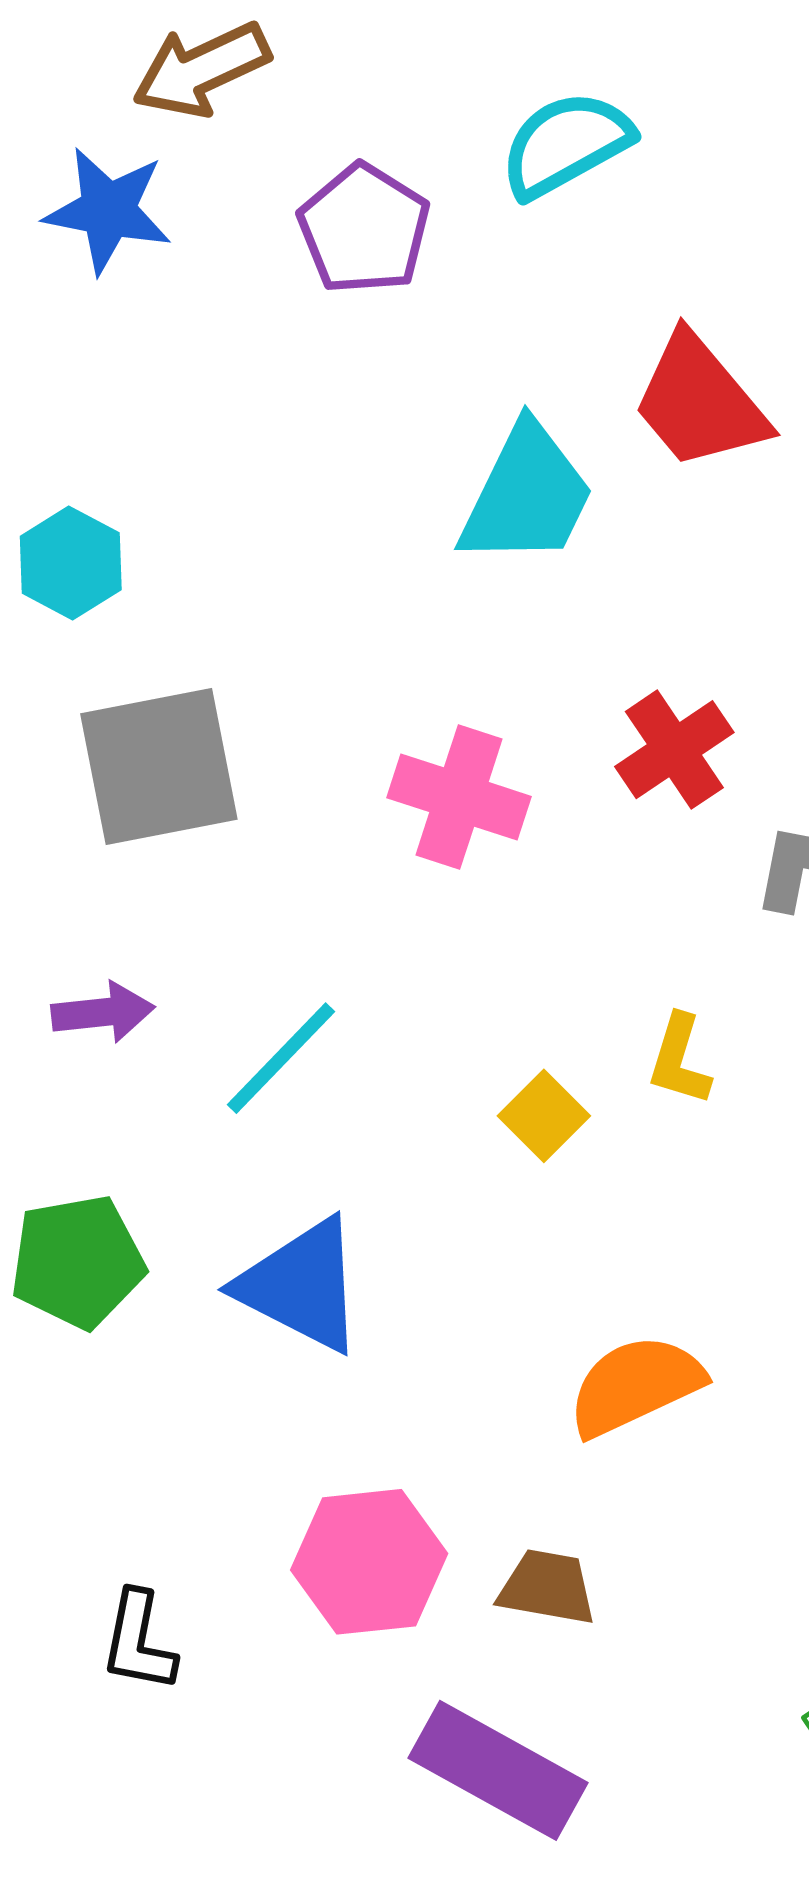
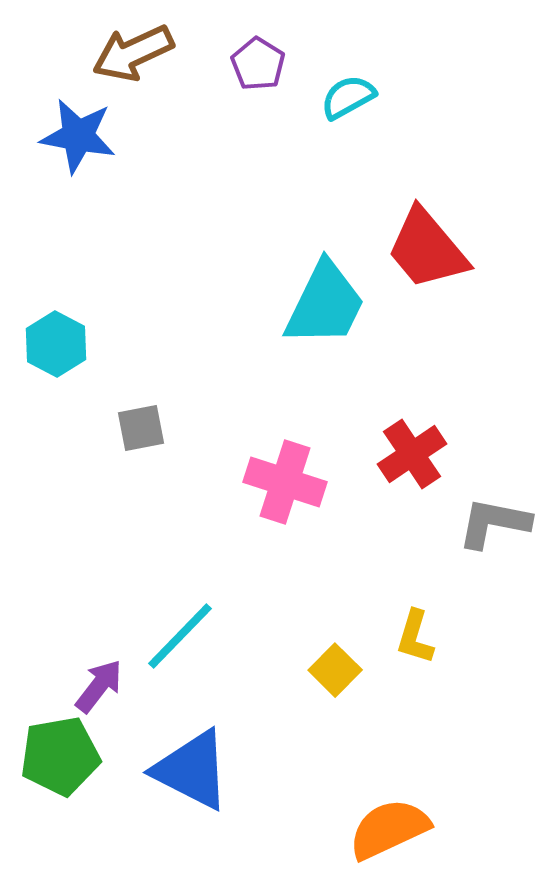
cyan semicircle: (566, 144) -> (348, 97), size x0.7
purple pentagon: (364, 229) -> (258, 64), moved, size x0.7
gray square: (159, 767) -> (141, 428), moved, size x0.5
purple arrow: (103, 1012) -> (99, 686), moved, turned -46

